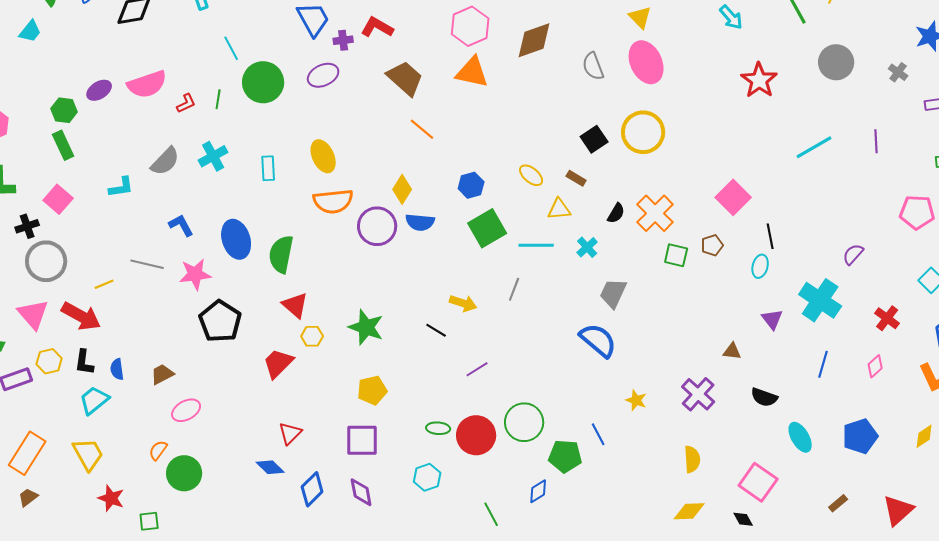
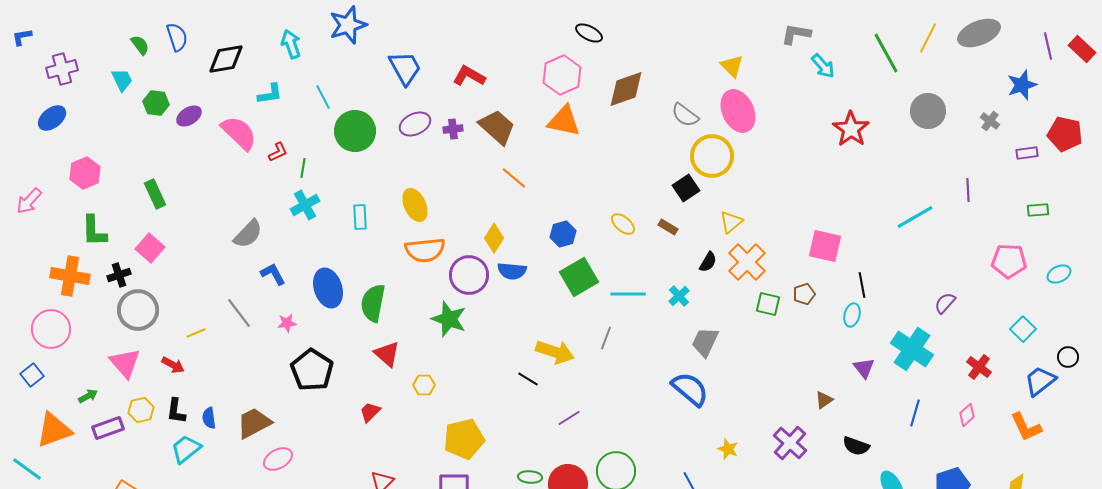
cyan trapezoid: (30, 31) -> (122, 80), turned -65
purple cross: (343, 40) -> (453, 129), moved
gray semicircle: (593, 66) -> (685, 115), turned -32
pink semicircle: (147, 84) -> (239, 133), turned -117
purple ellipse: (99, 90) -> (189, 116), moved
green line: (218, 99) -> (303, 168), moved
green hexagon: (64, 110) -> (156, 103), moved
yellow circle: (643, 132) -> (712, 156), moved
cyan line: (814, 147) -> (915, 217), moved
gray semicircle: (165, 161) -> (248, 234), moved
cyan L-shape: (121, 187) -> (270, 94), moved
pink square: (733, 197) -> (825, 246), turned -32
yellow triangle: (559, 209) -> (731, 222), moved, turned -35
gray line: (147, 264) -> (239, 313), turned 40
pink star: (195, 274) -> (287, 323), size x0.6
yellow arrow: (463, 303) -> (555, 352), size x1.4
red arrow: (81, 316) -> (173, 365), size x0.6
green star: (366, 327) -> (449, 319), moved
yellow hexagon: (312, 336) -> (424, 385), moved
brown triangle: (732, 351) -> (824, 400), turned -42
red trapezoid: (278, 363) -> (370, 412), size x0.7
brown trapezoid: (162, 374) -> (254, 423), size x1.5
yellow pentagon: (372, 390) -> (464, 439), size x1.4

